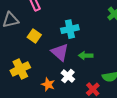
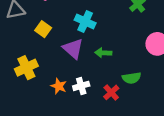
cyan cross: (70, 29) -> (85, 21), turned 36
white cross: (68, 76) -> (81, 86), moved, turned 32

